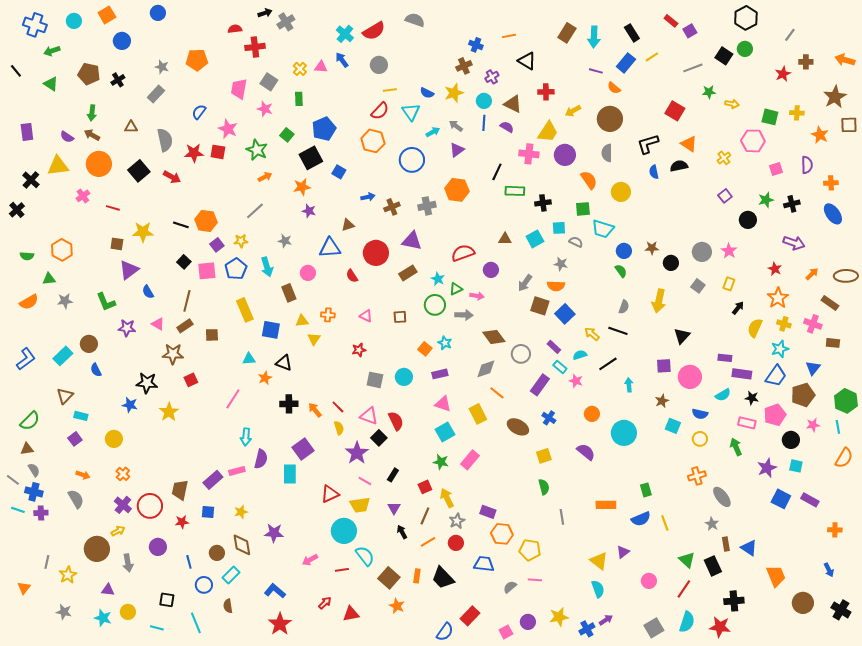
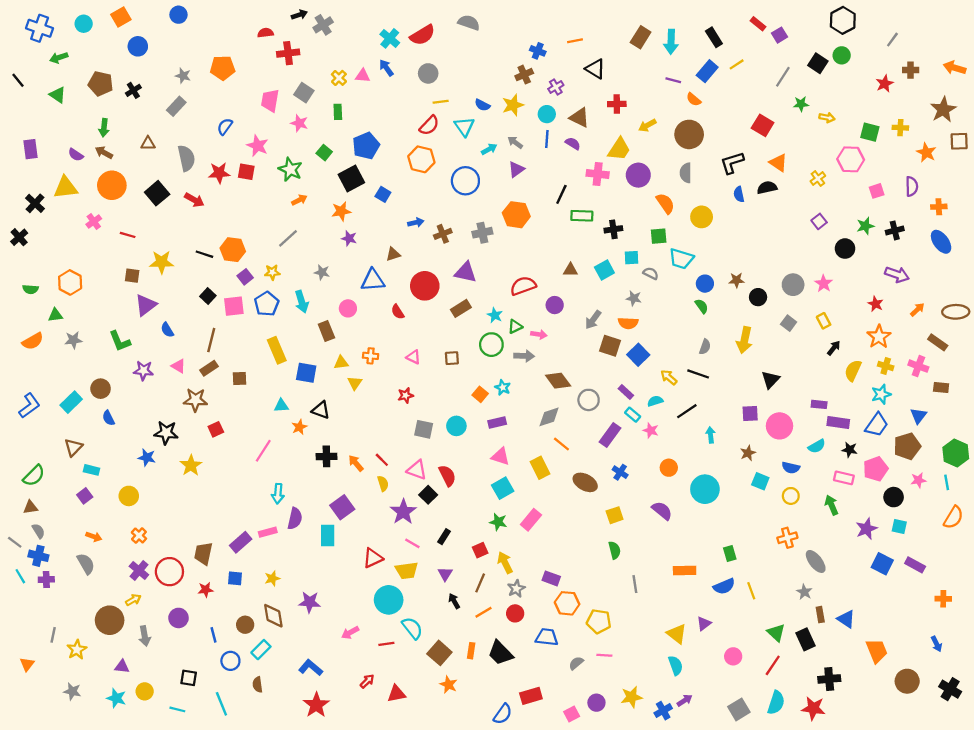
gray line: (693, 68) -> (783, 77), turned -36
yellow rectangle: (729, 284) -> (824, 321), turned -48
cyan line: (18, 510) -> (20, 576), turned 40
red rectangle: (470, 616) -> (531, 696), turned 30

